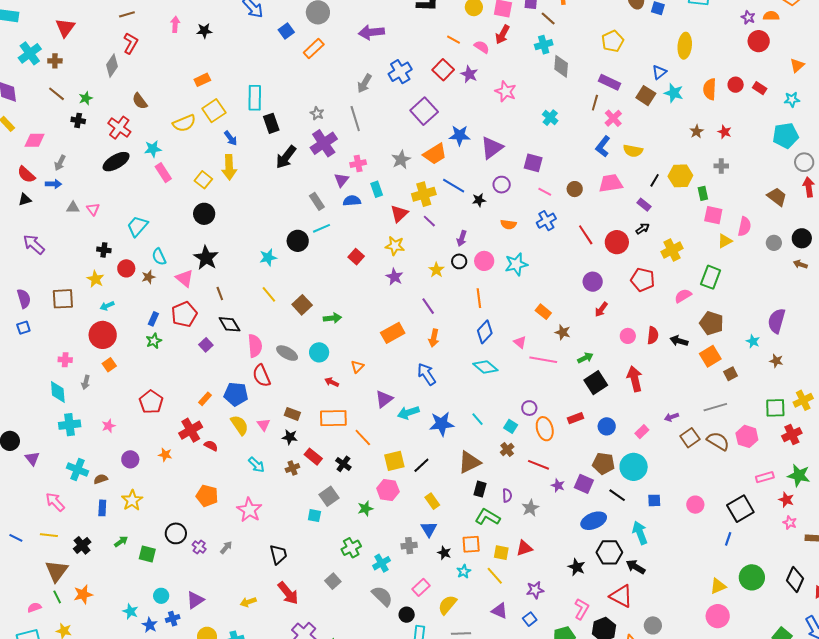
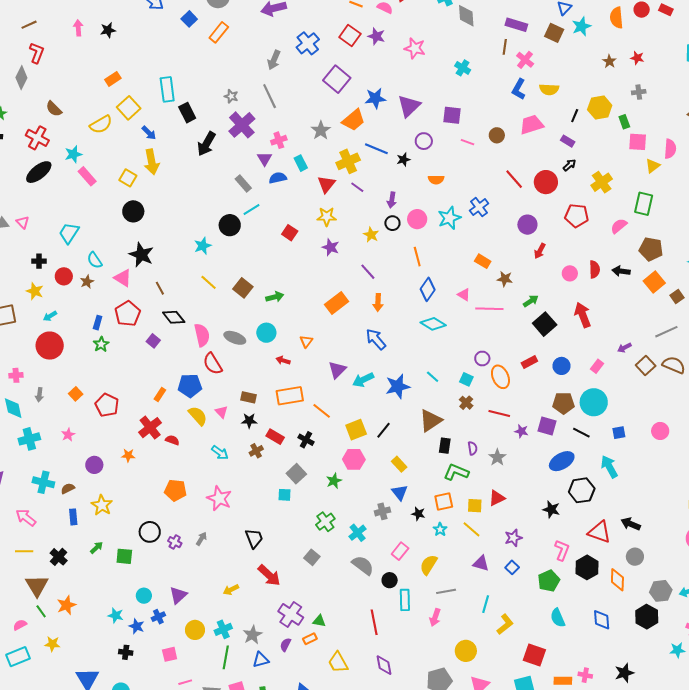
cyan star: (674, 93) -> (581, 26), turned -30
blue cross: (546, 221) -> (479, 207), moved
orange square: (109, 365) -> (76, 394), moved
black arrow: (636, 567) -> (631, 524), moved

